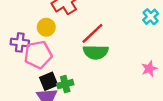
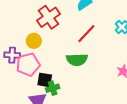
red line: (92, 33) -> (86, 34), moved
black square: (49, 81) -> (45, 80), moved, turned 35

